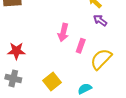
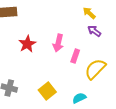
red star: (16, 51) -> (27, 44), moved, turned -30

